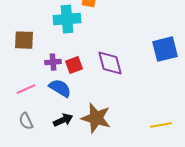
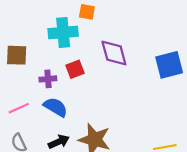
purple diamond: (110, 63) -> (114, 53), moved
red square: (74, 65) -> (75, 69), moved

